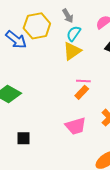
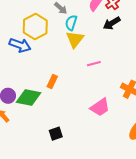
orange rectangle: (82, 92) -> (52, 81), moved

